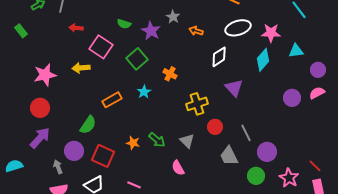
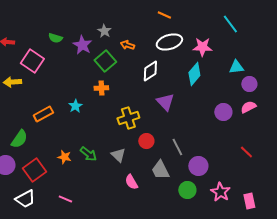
cyan triangle: (296, 51) -> (236, 67), moved
green square: (137, 59) -> (105, 61), moved
orange cross: (170, 74) -> (101, 88), turned -32
red square: (103, 156) -> (34, 170), turned 30
red line: (315, 166) -> (246, 152), moved
pink semicircle: (178, 168) -> (131, 182), moved

